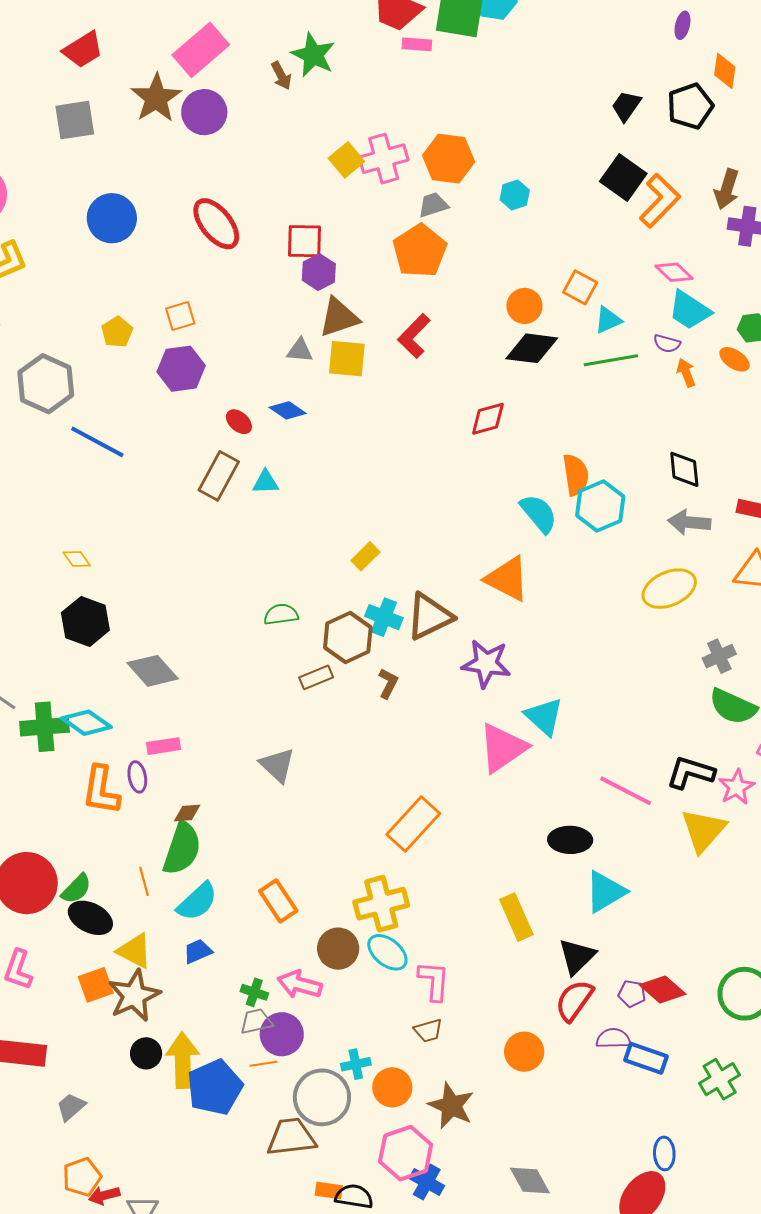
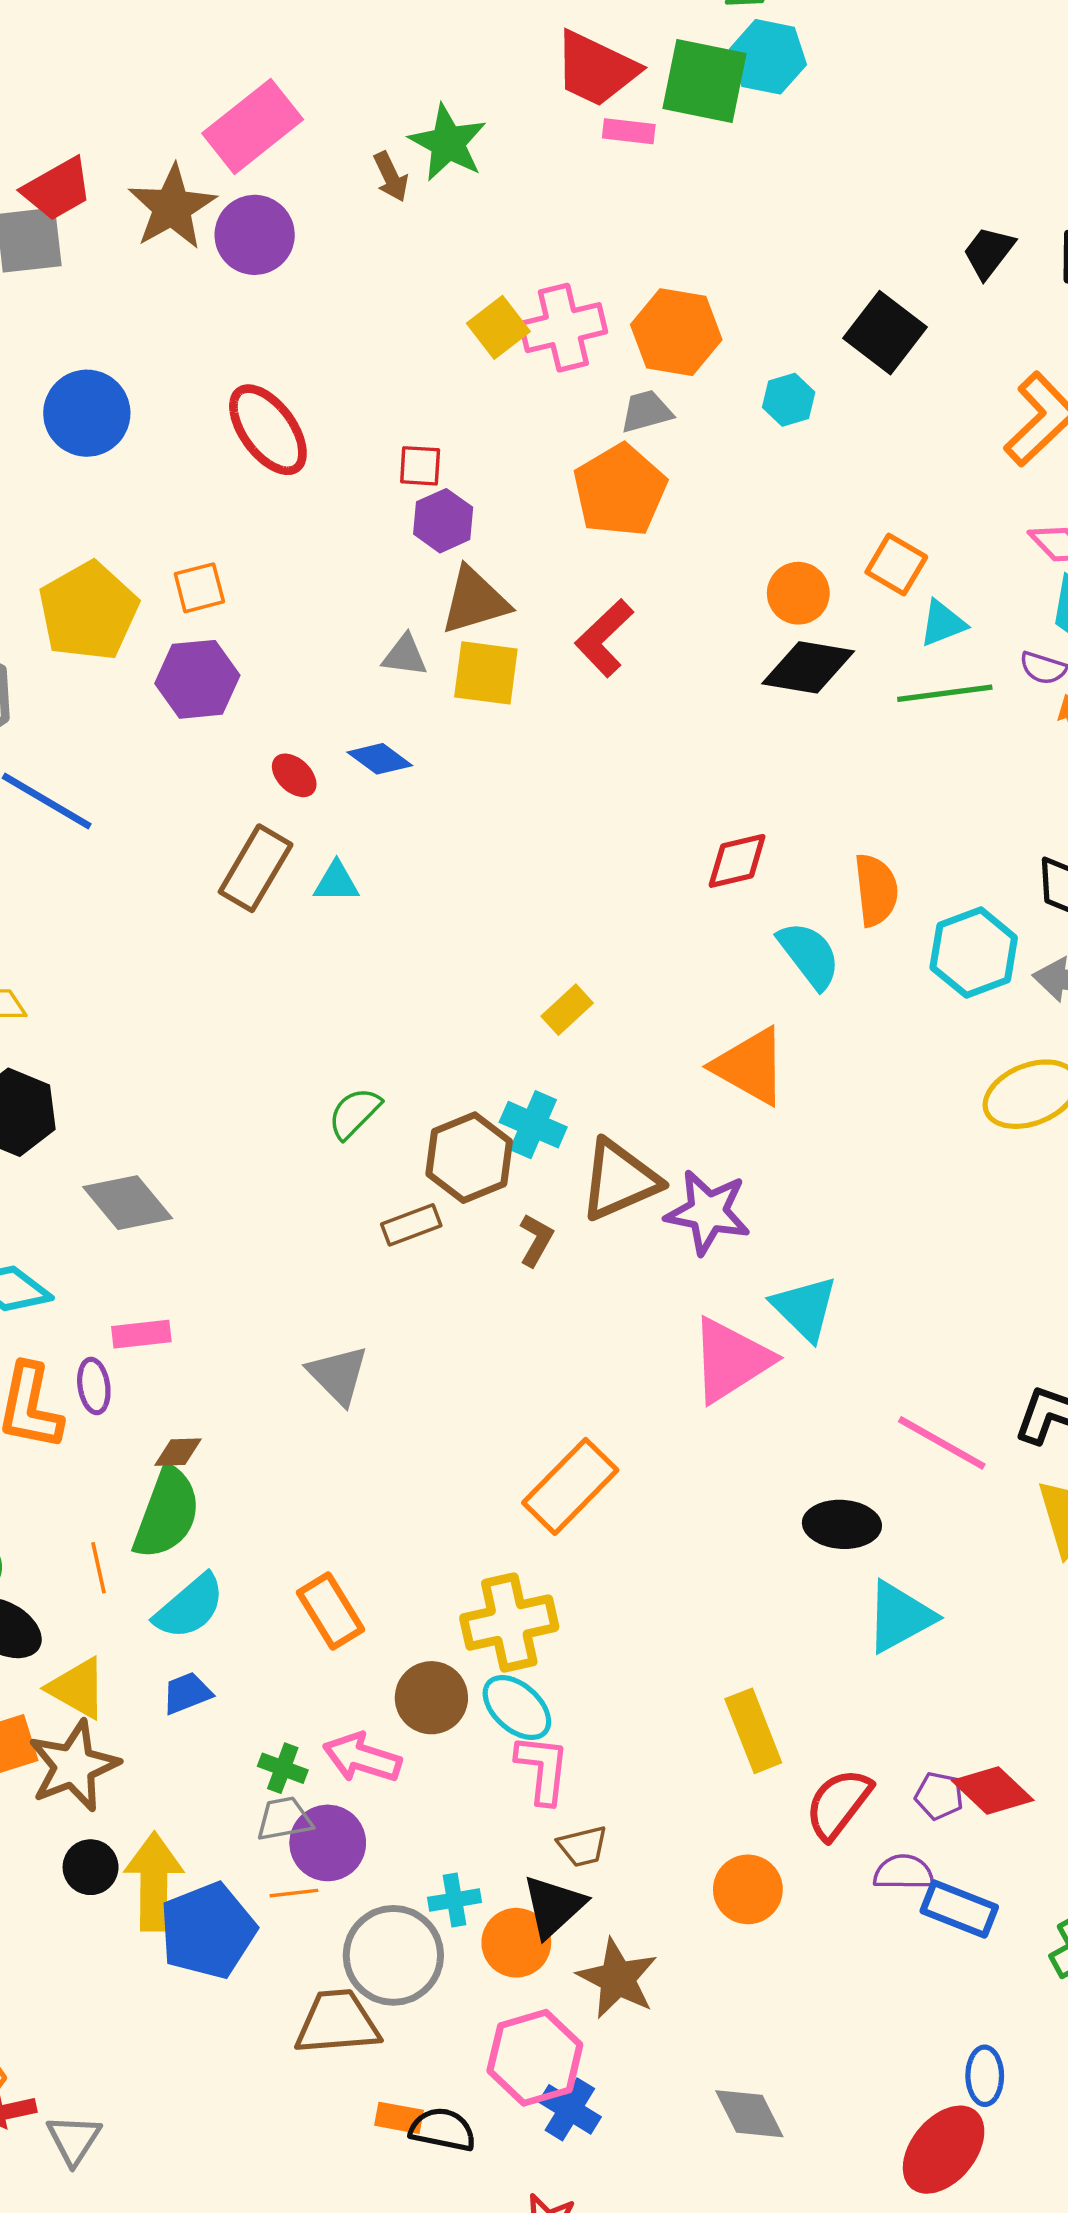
red trapezoid: (83, 50) -> (57, 189), moved
black square: (623, 177) -> (885, 333), moved
red square: (304, 241) -> (420, 466), size x0.7
yellow pentagon: (117, 332) -> (88, 611), size x1.8
red diamond: (488, 419) -> (737, 861), moved
cyan hexagon: (600, 506) -> (974, 953), moved
yellow rectangle: (365, 556) -> (567, 1010), moved
green semicircle: (281, 614) -> (354, 1113), turned -40
brown triangle: (429, 616) -> (619, 1180), moved
yellow rectangle: (516, 917) -> (753, 1731), moved
black triangle: (577, 956) -> (554, 1906), moved
pink L-shape: (434, 981) -> (543, 1769), moved

